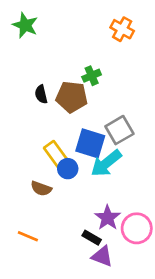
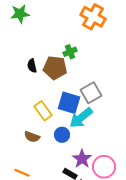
green star: (25, 25) -> (20, 14), turned -30
orange cross: (122, 29) -> (93, 17), size x1.4
blue circle: (68, 169) -> (62, 135), moved

